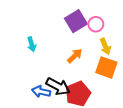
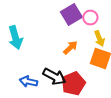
cyan arrow: (32, 44) -> (15, 38), moved, size x1.6
blue arrow: (41, 92) -> (28, 82), moved

